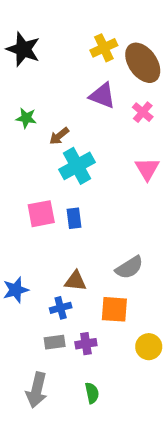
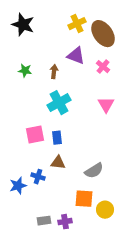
brown arrow: (59, 136) -> (54, 72), moved, turned 136
brown triangle: (76, 281) -> (58, 163), moved
blue cross: (61, 308) -> (38, 177), moved, turned 32
yellow circle: (149, 347) -> (105, 210), moved

